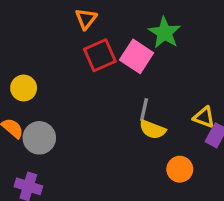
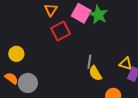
pink square: (137, 56) -> (81, 13), moved
yellow semicircle: (153, 130) -> (95, 73), turned 42

